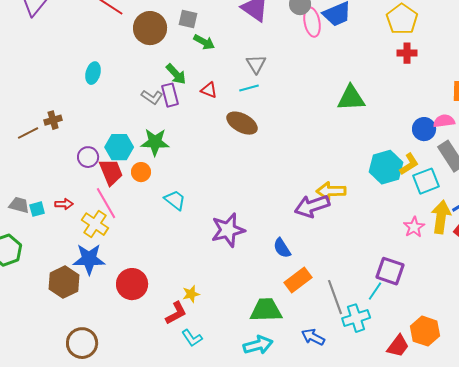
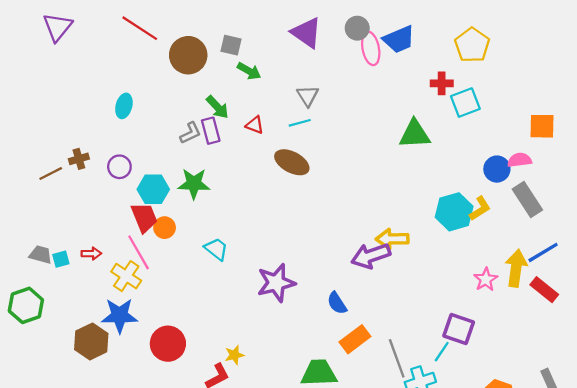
red cross: (407, 53) -> (442, 83), moved
gray L-shape: (152, 97) -> (190, 133), turned -60
purple circle: (88, 157) -> (119, 167), moved
orange circle: (141, 172) -> (165, 228), moved
cyan square: (426, 181) -> (465, 103), moved

